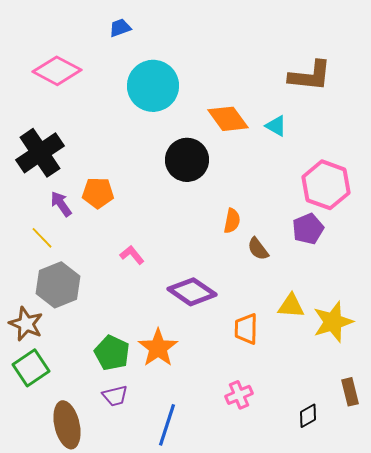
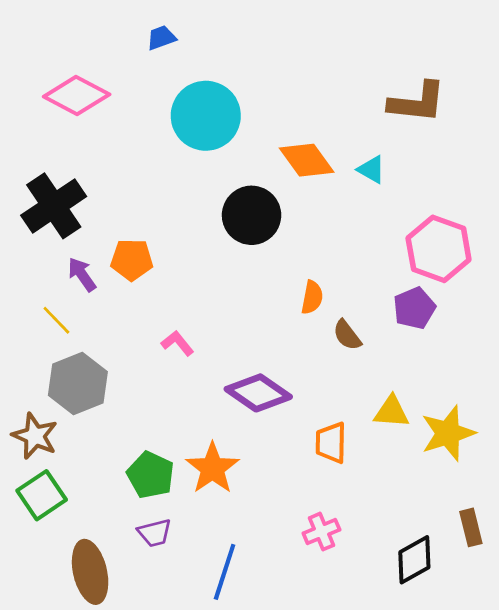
black diamond: (308, 416) -> (414, 560), size x1.5

